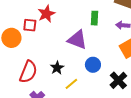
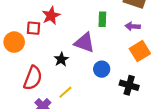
black star: (57, 68) -> (61, 59), moved
black cross: (118, 80) -> (129, 85), turned -30
yellow line: (71, 84) -> (65, 92), moved

